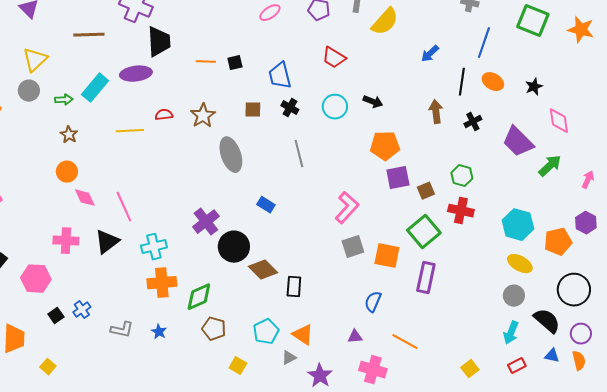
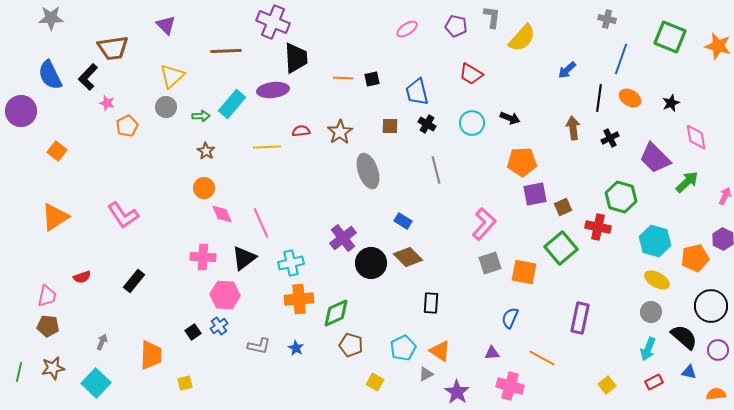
green hexagon: (462, 176) -> (621, 197), moved, size x1.4
brown diamond: (263, 270) -> (408, 257), moved
purple rectangle: (426, 278) -> (580, 318), moved
pink hexagon: (36, 279) -> (225, 295), moved
orange semicircle: (579, 361) -> (716, 394), moved, turned -84
yellow square: (48, 367) -> (185, 383), turned 35

